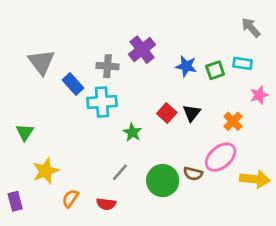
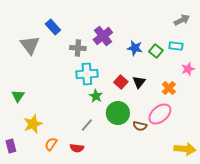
gray arrow: (251, 28) -> (182, 20), turned 105
green square: (215, 70) -> (156, 51), turned -32
blue rectangle: (73, 84) -> (53, 27), moved
cyan cross: (102, 102) -> (87, 74), moved
yellow arrow: (255, 179) -> (185, 149), moved
green circle: (163, 181) -> (118, 113), moved

